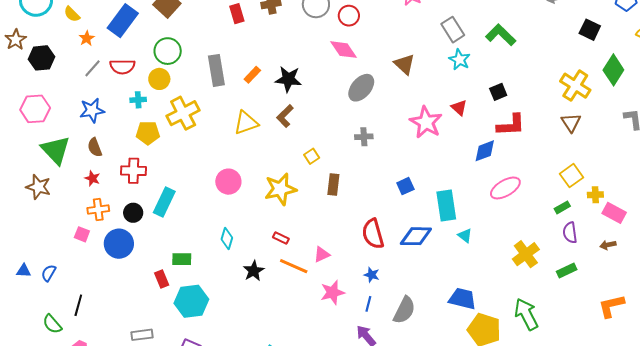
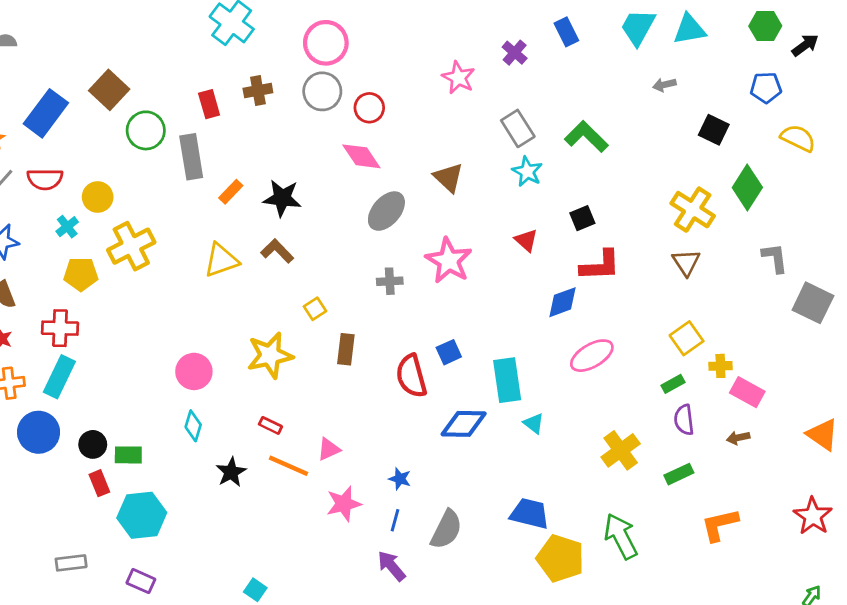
green circle: (168, 51) -> (146, 130), moved
gray rectangle: (216, 70) -> (191, 157), moved
cyan cross: (138, 100) -> (67, 227), turned -35
brown L-shape: (285, 116) -> (277, 251), turned 90
pink star: (426, 122) -> (449, 261), moved
pink circle: (228, 182) -> (194, 371), moved
cyan rectangle: (164, 202) -> (59, 377), moved
black circle: (133, 213) -> (93, 444), moved
red semicircle: (373, 234) -> (411, 376), moved
orange L-shape: (611, 306) -> (720, 525), moved

